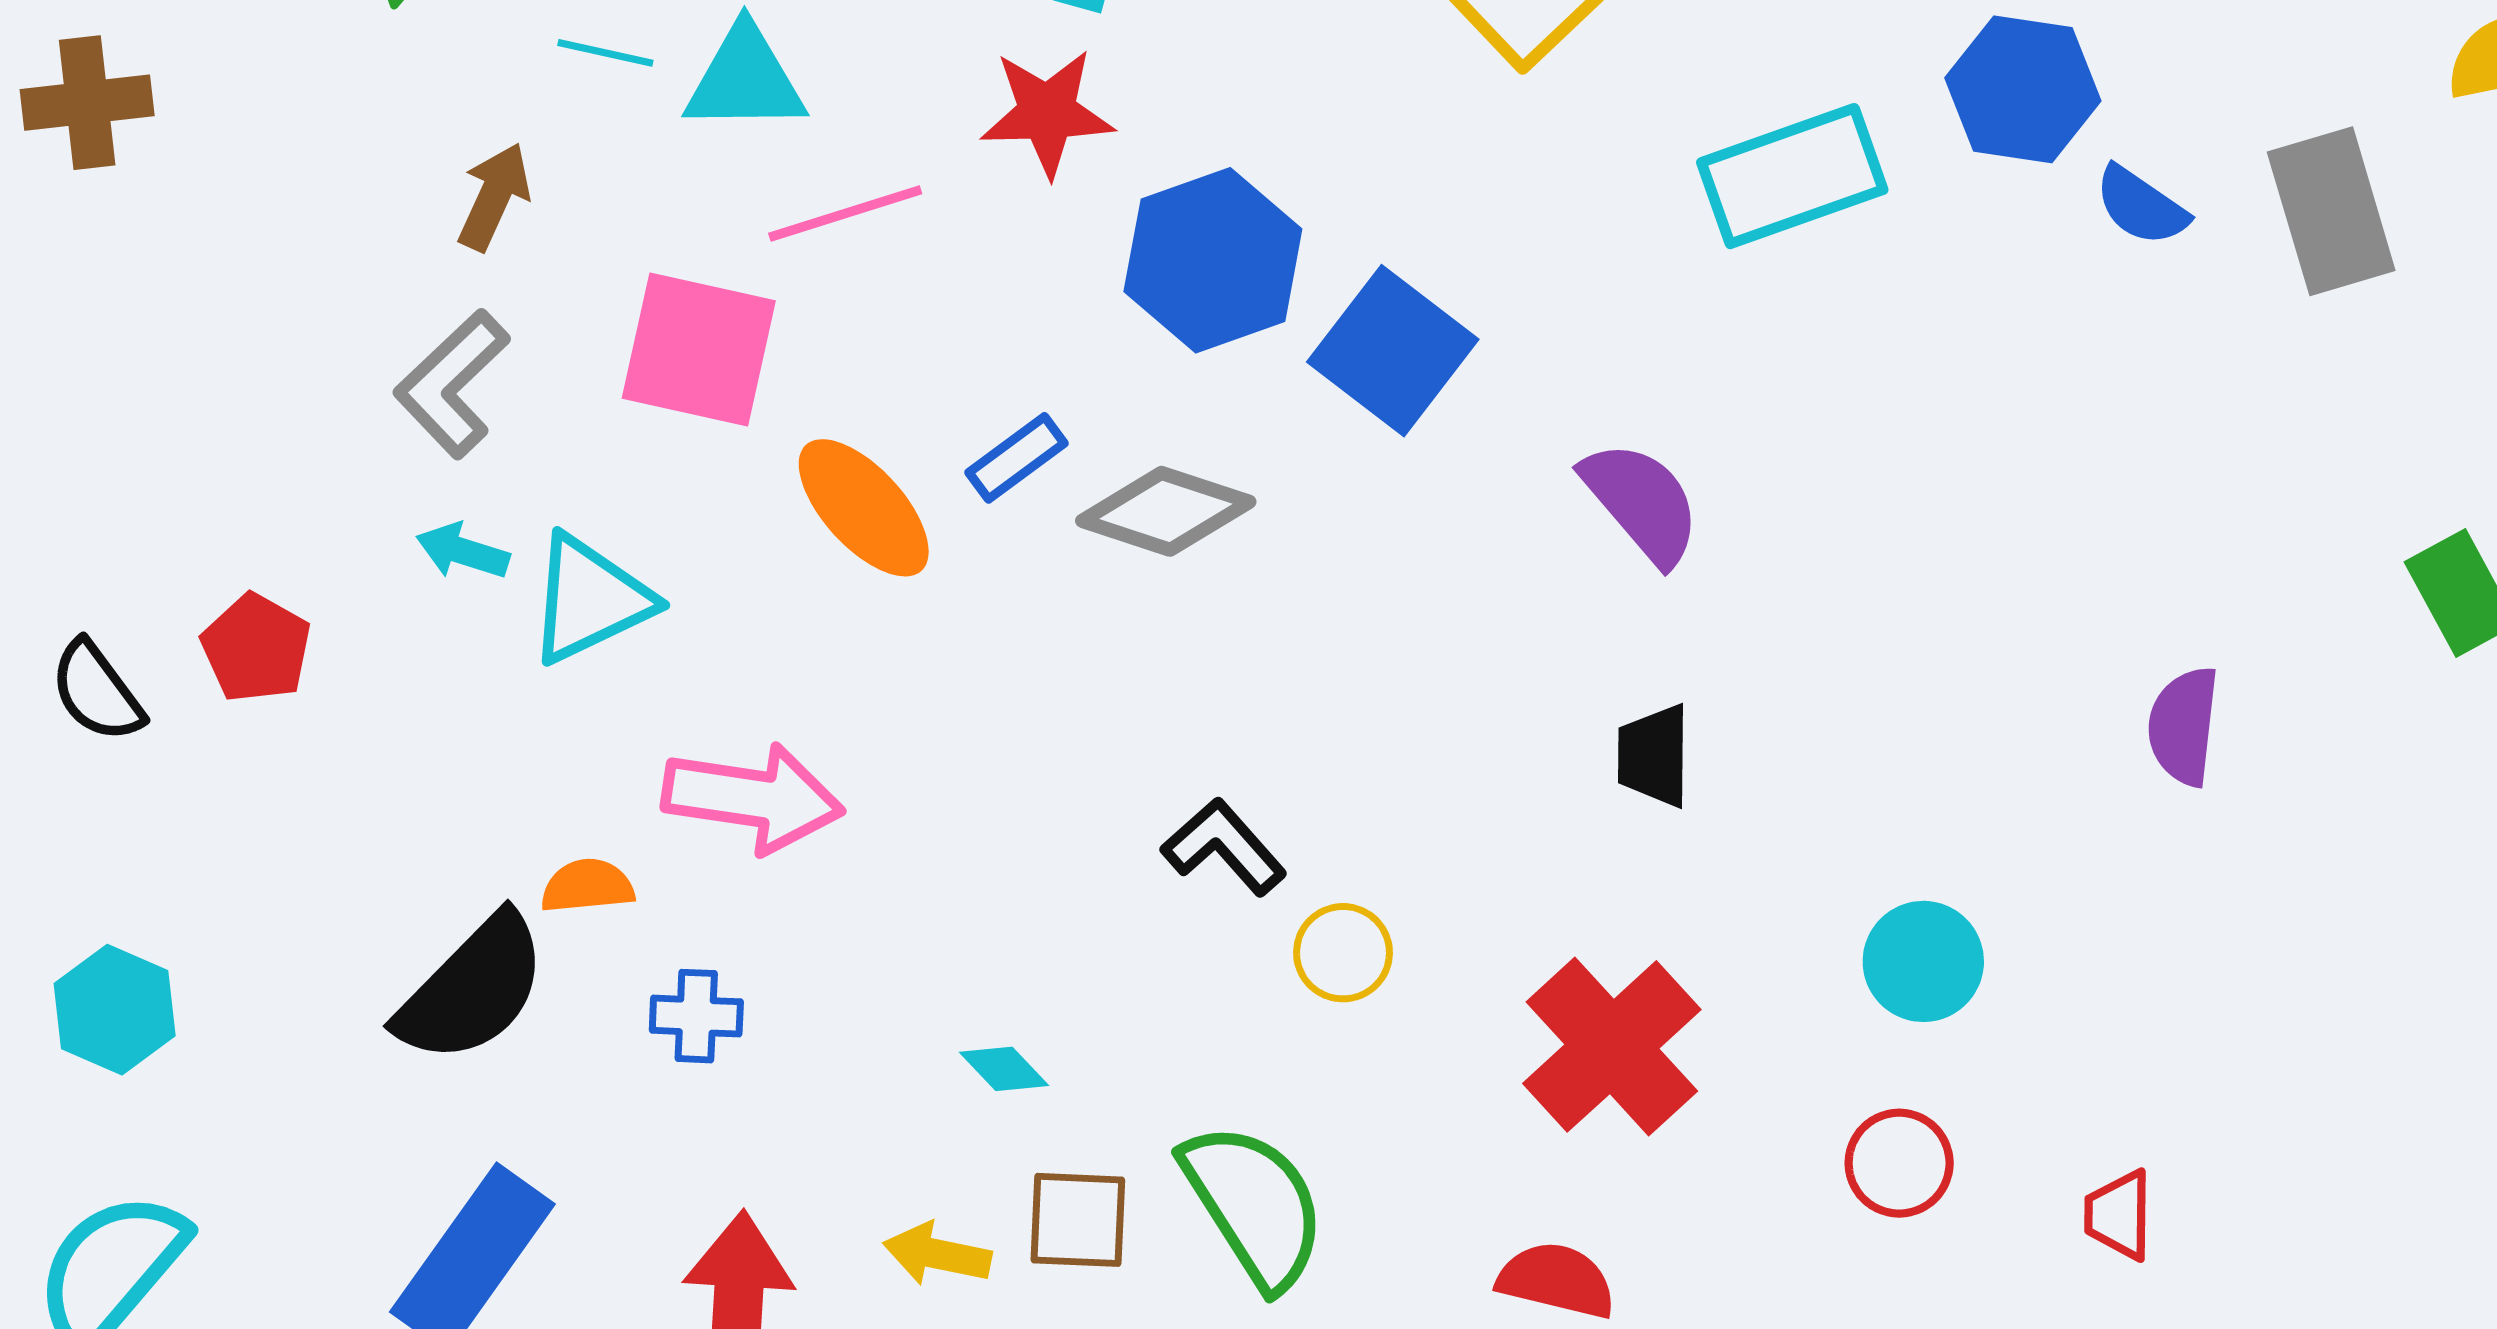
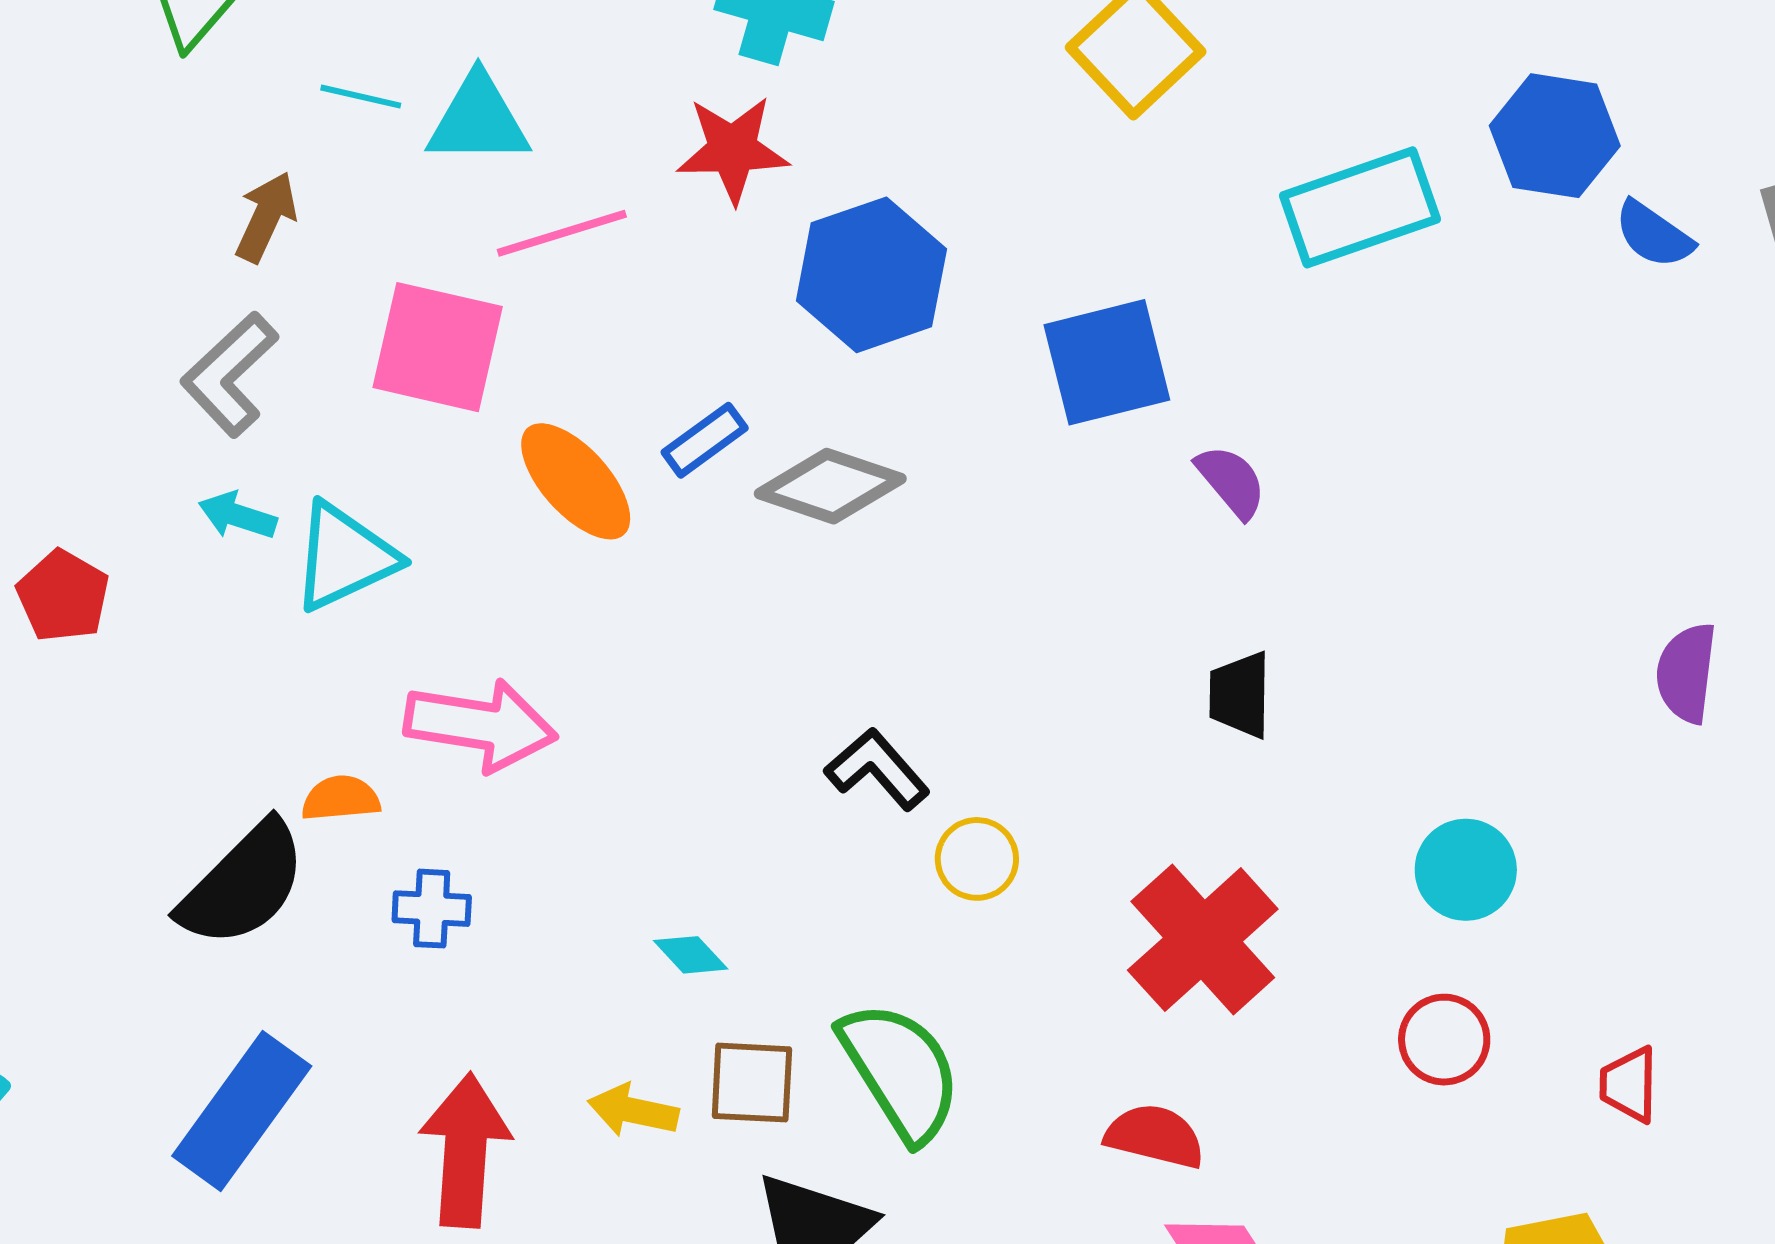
blue square: (1393, 351) -> (1107, 362), moved, turned 38
purple semicircle: (1642, 502) -> (1231, 481), size x0.7

